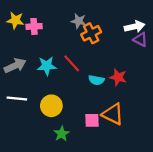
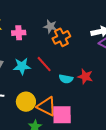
pink cross: (34, 26) -> (19, 33), moved
orange triangle: (113, 114) -> (47, 106), moved
pink square: (92, 120) -> (62, 115), size x1.5

